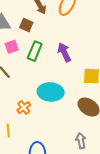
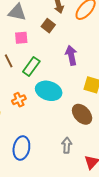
brown square: (26, 25) -> (48, 26), moved
green rectangle: (35, 51) -> (31, 67), moved

